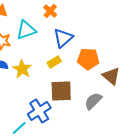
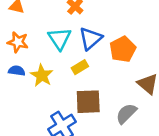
cyan triangle: (26, 30) -> (60, 39), moved, turned -45
orange pentagon: (88, 59) -> (123, 49), moved, turned -30

